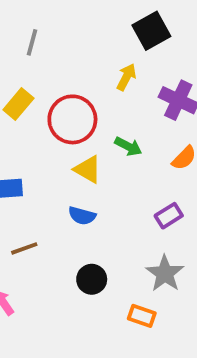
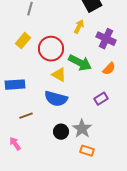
green arrow: (128, 146) -> (80, 63), size x1.6
blue semicircle: (82, 216) -> (56, 99), size x1.6
gray star: (165, 273) -> (82, 129), moved

